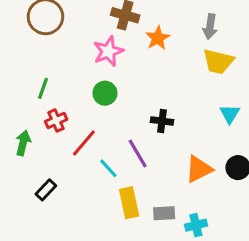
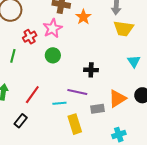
red cross: (56, 121) -> (30, 37), moved
red line: (84, 143) -> (32, 95), moved
purple line: (138, 153) -> (77, 92), turned -42
cyan line: (108, 168) -> (59, 103), turned -48
gray rectangle: (164, 213) -> (97, 109), moved

